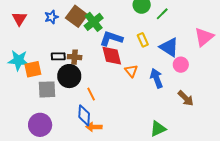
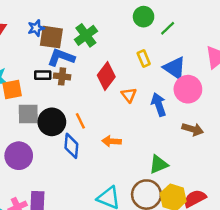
brown square: (77, 16) -> (51, 37), moved, turned -30
blue L-shape: (111, 38) -> (61, 57), moved
red diamond: (112, 56) -> (106, 76), turned 50
pink circle: (181, 65) -> (188, 89), size x1.5
black circle: (69, 76) -> (52, 122), moved
brown arrow: (186, 98) -> (193, 129), turned -30
orange arrow: (94, 127) -> (112, 141), moved

